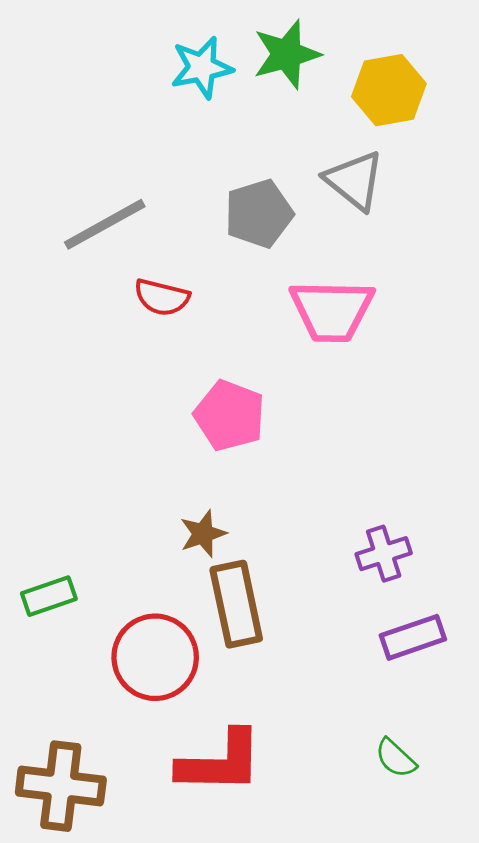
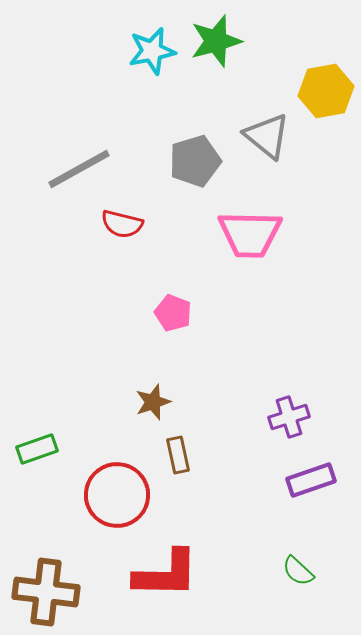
yellow hexagon: (389, 90) -> (326, 91), moved
pink pentagon: (230, 416) -> (173, 313), size x0.7
brown rectangle: (236, 604) -> (178, 455), size x0.6

